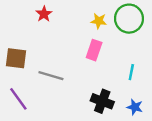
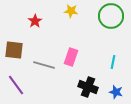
red star: (44, 14) -> (35, 21), moved
yellow star: (99, 21) -> (71, 11), moved
pink rectangle: (94, 50) -> (71, 57), moved

